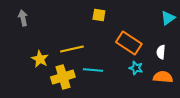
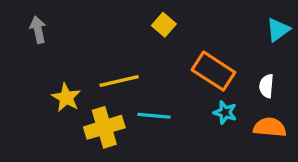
yellow square: (99, 15) -> (164, 25), turned 32

